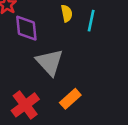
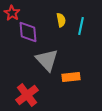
orange rectangle: (70, 99) -> (71, 77), moved, turned 36

